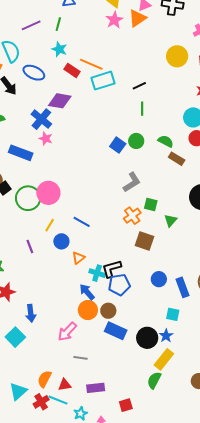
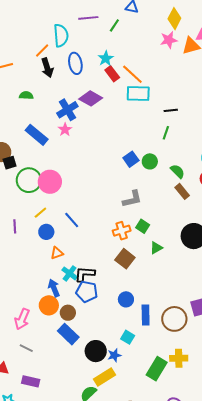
cyan star: (59, 49) -> (106, 58), moved
blue ellipse: (34, 73) -> (75, 63), turned 35
pink arrow: (67, 332) -> (22, 319), turned -40

